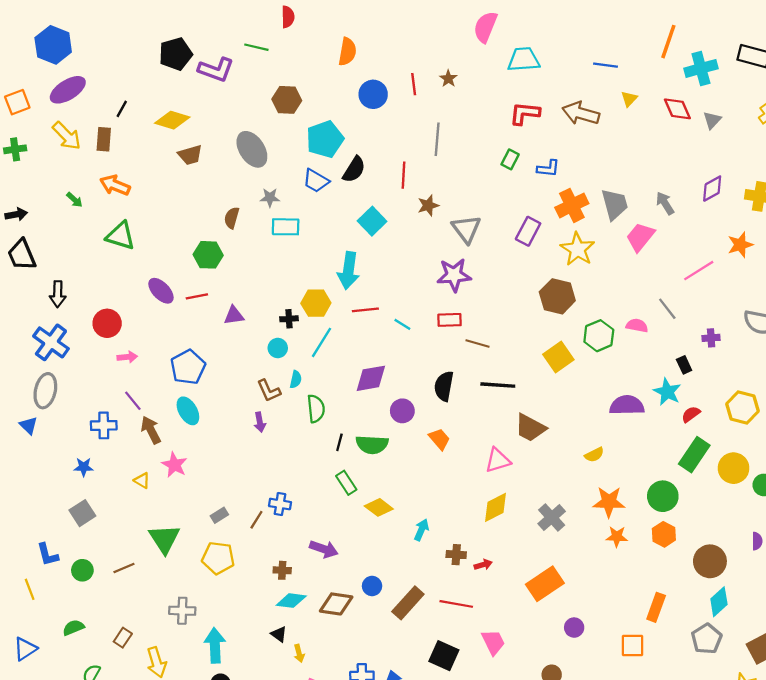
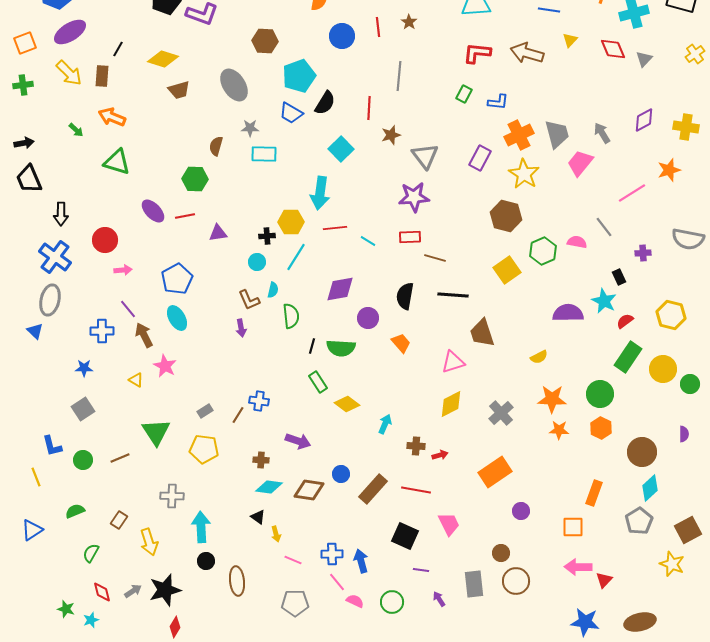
brown trapezoid: (530, 428) -> (482, 333), turned 44

